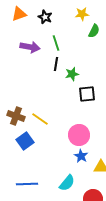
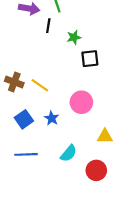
black line: (56, 64) -> (48, 26), moved
blue square: (25, 141) -> (24, 119), moved
blue star: (81, 156) -> (52, 118), moved

